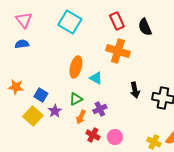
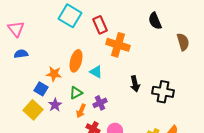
pink triangle: (24, 20) -> (16, 29), moved
red rectangle: (117, 21) -> (100, 25), moved
black semicircle: (145, 27) -> (155, 21), moved
blue semicircle: (22, 44) -> (21, 54), moved
orange star: (16, 87) -> (54, 74), moved

